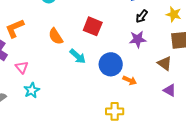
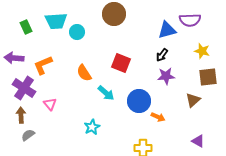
black arrow: (142, 16) -> (162, 55), moved
brown triangle: (165, 63) -> (193, 100), turned 42
cyan star: (32, 90) -> (92, 127), moved
purple triangle: (170, 90) -> (198, 141), moved

